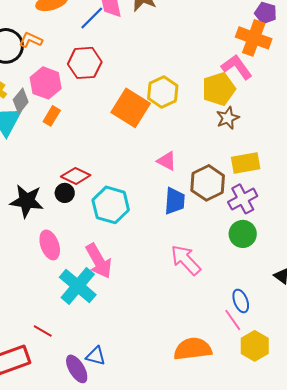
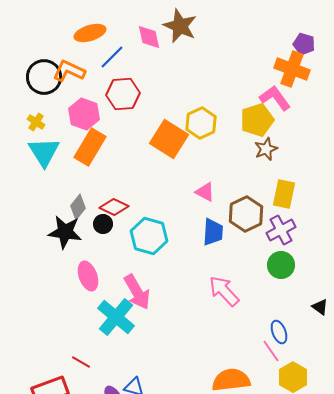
blue line: (92, 18) -> (112, 57), moved
orange L-shape: (31, 40) -> (69, 71), size x1.4
gray diamond: (21, 101) -> (78, 207), moved
orange rectangle: (52, 116) -> (90, 147), size x1.8
yellow rectangle: (246, 163) -> (284, 194), turned -68

